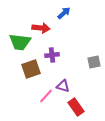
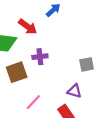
red arrow: (41, 28) -> (28, 27), turned 30
purple triangle: (63, 86) -> (74, 91), moved

